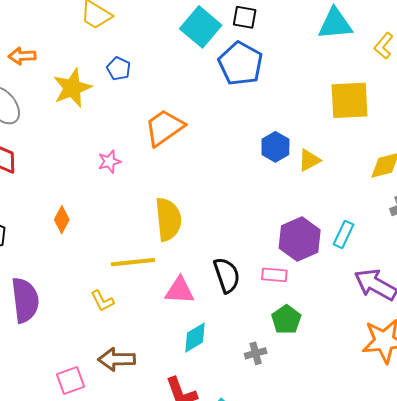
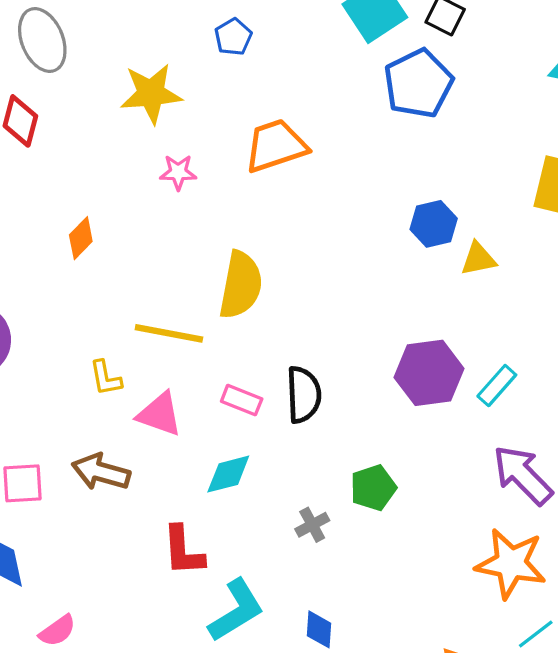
yellow star: (72, 88) -> (151, 94), moved
pink rectangle: (274, 275) -> (242, 400), moved
pink triangle: (180, 290) -> (160, 414), moved
gray cross: (256, 353) -> (312, 525), turned -30

